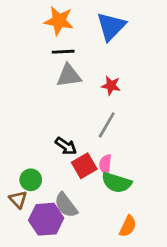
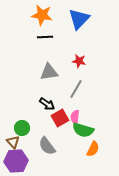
gray triangle: (69, 76) -> (49, 72), moved
purple hexagon: (46, 219) -> (16, 161), moved
orange semicircle: (128, 226) -> (93, 149), moved

